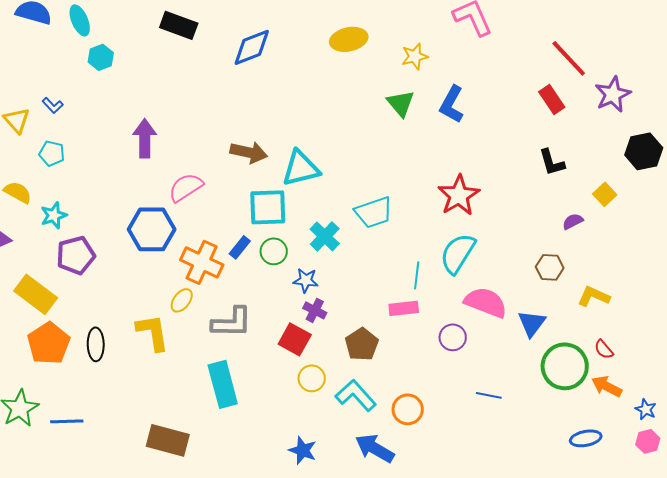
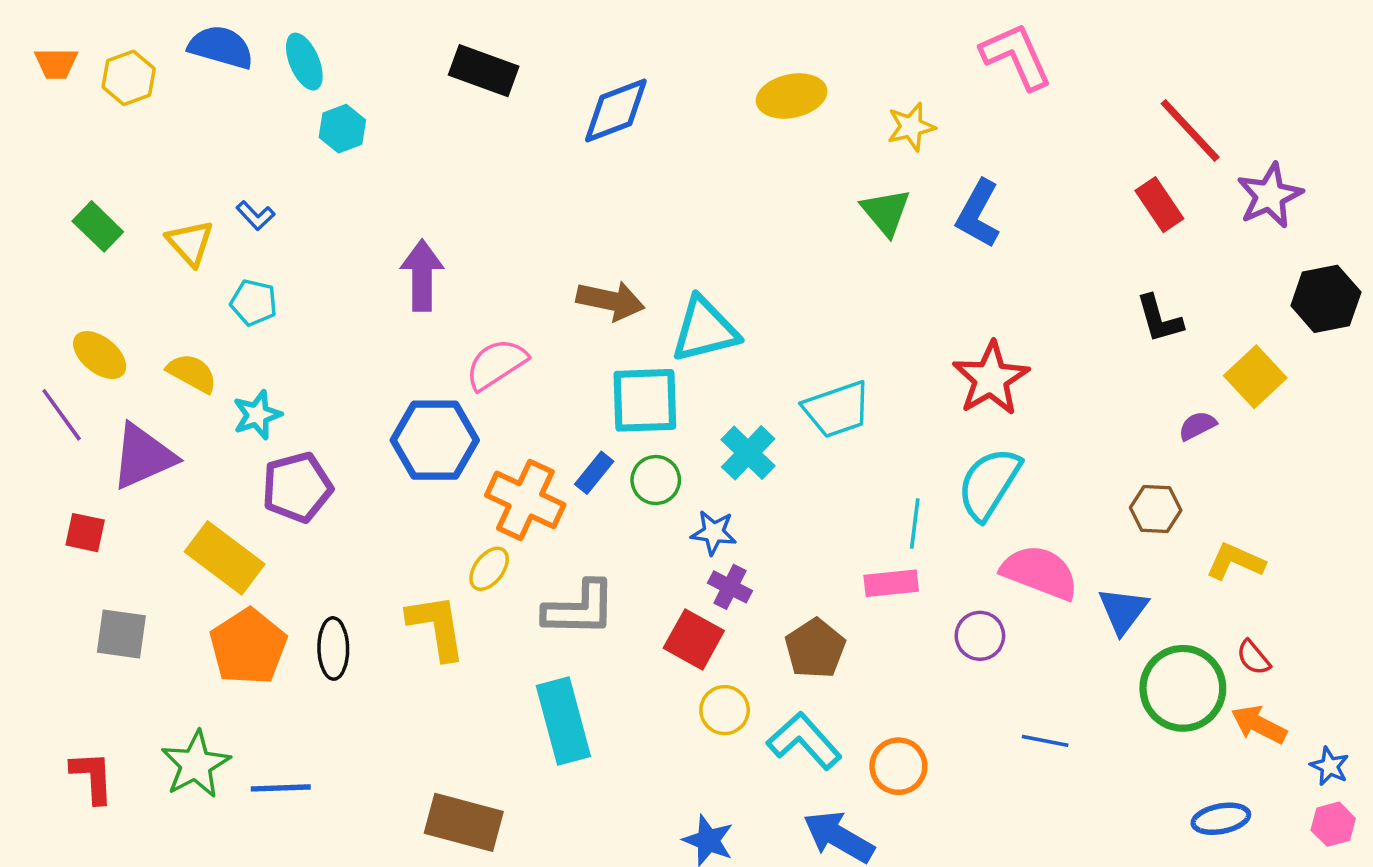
yellow square: (605, 194) -> (1255, 377), size x1.4

